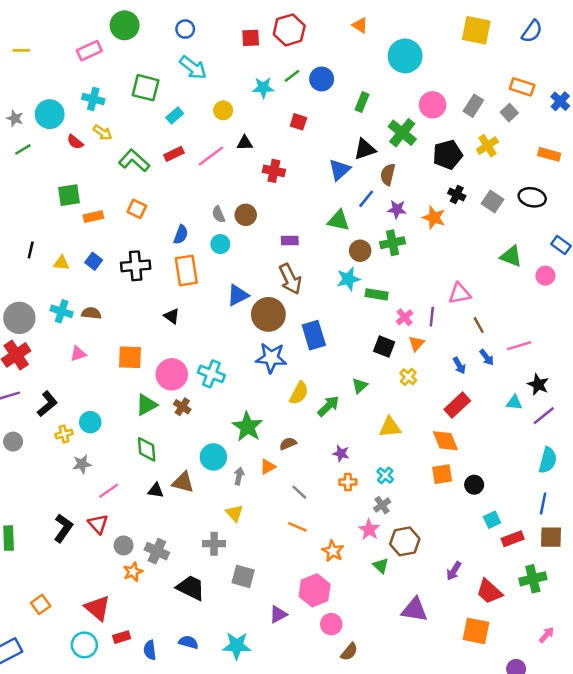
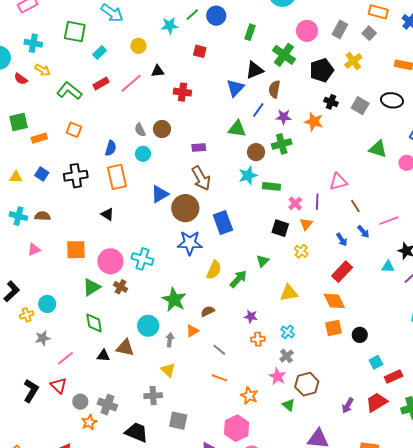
red trapezoid: (489, 592) -> (377, 402), moved, turned 110

